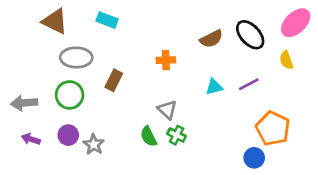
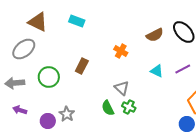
gray ellipse: (76, 57) -> (24, 49), moved, turned -40
orange cross: (166, 60) -> (121, 51), turned 32
cyan triangle: (214, 87) -> (157, 71), turned 40
purple circle: (68, 135) -> (48, 121), moved

